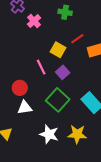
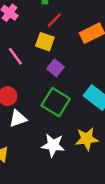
red line: (77, 39) -> (54, 20), moved
pink line: (41, 67) -> (15, 56), moved

